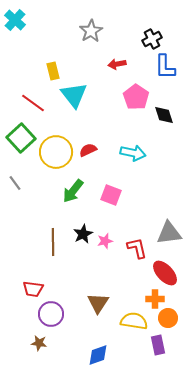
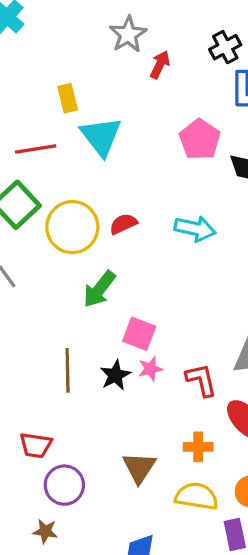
red arrow: (117, 64) -> (160, 65), moved, turned 126
red line: (33, 103) -> (36, 149), turned -45
pink square: (111, 195) -> (139, 334), moved
black star: (83, 234) -> (115, 375), moved
orange cross: (155, 299) -> (198, 447), moved

